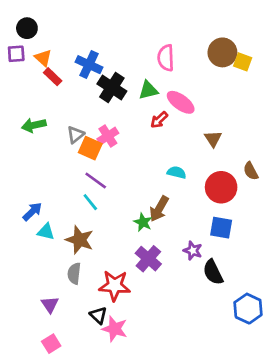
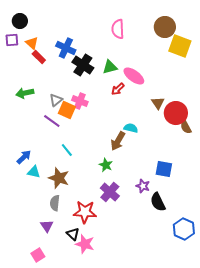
brown circle: (222, 52) -> (165, 27), moved
pink semicircle: (166, 58) -> (118, 29), moved
yellow square: (243, 62) -> (180, 46), size x1.6
pink cross: (108, 136) -> (80, 101), turned -35
purple line: (96, 180) -> (52, 121), moved
red circle: (221, 187) -> (176, 113), moved
brown arrow: (159, 209) -> (118, 141), moved
purple triangle: (50, 305) -> (47, 226), moved

